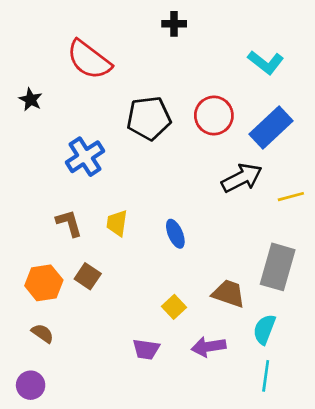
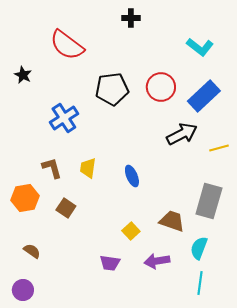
orange hexagon: (44, 283) -> (25, 198), moved

